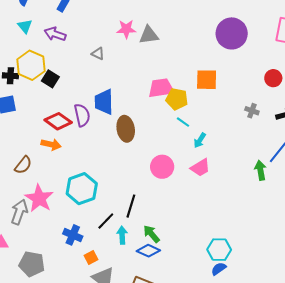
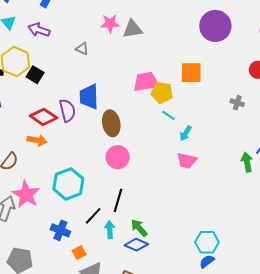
pink circle: (162, 167) -> (118, 157), moved
pink trapezoid: (200, 168) -> (187, 161), turned 45

